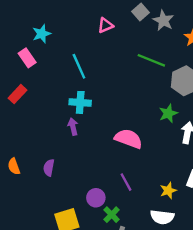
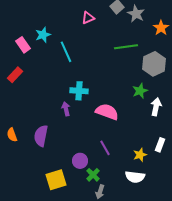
cyan star: (42, 34) -> (43, 35), moved
green line: (151, 60) -> (126, 47), turned -30
cyan cross: (80, 102) -> (79, 91), moved
purple arrow: (73, 127) -> (66, 109), moved
purple semicircle: (49, 168) -> (41, 136), size x1.5

